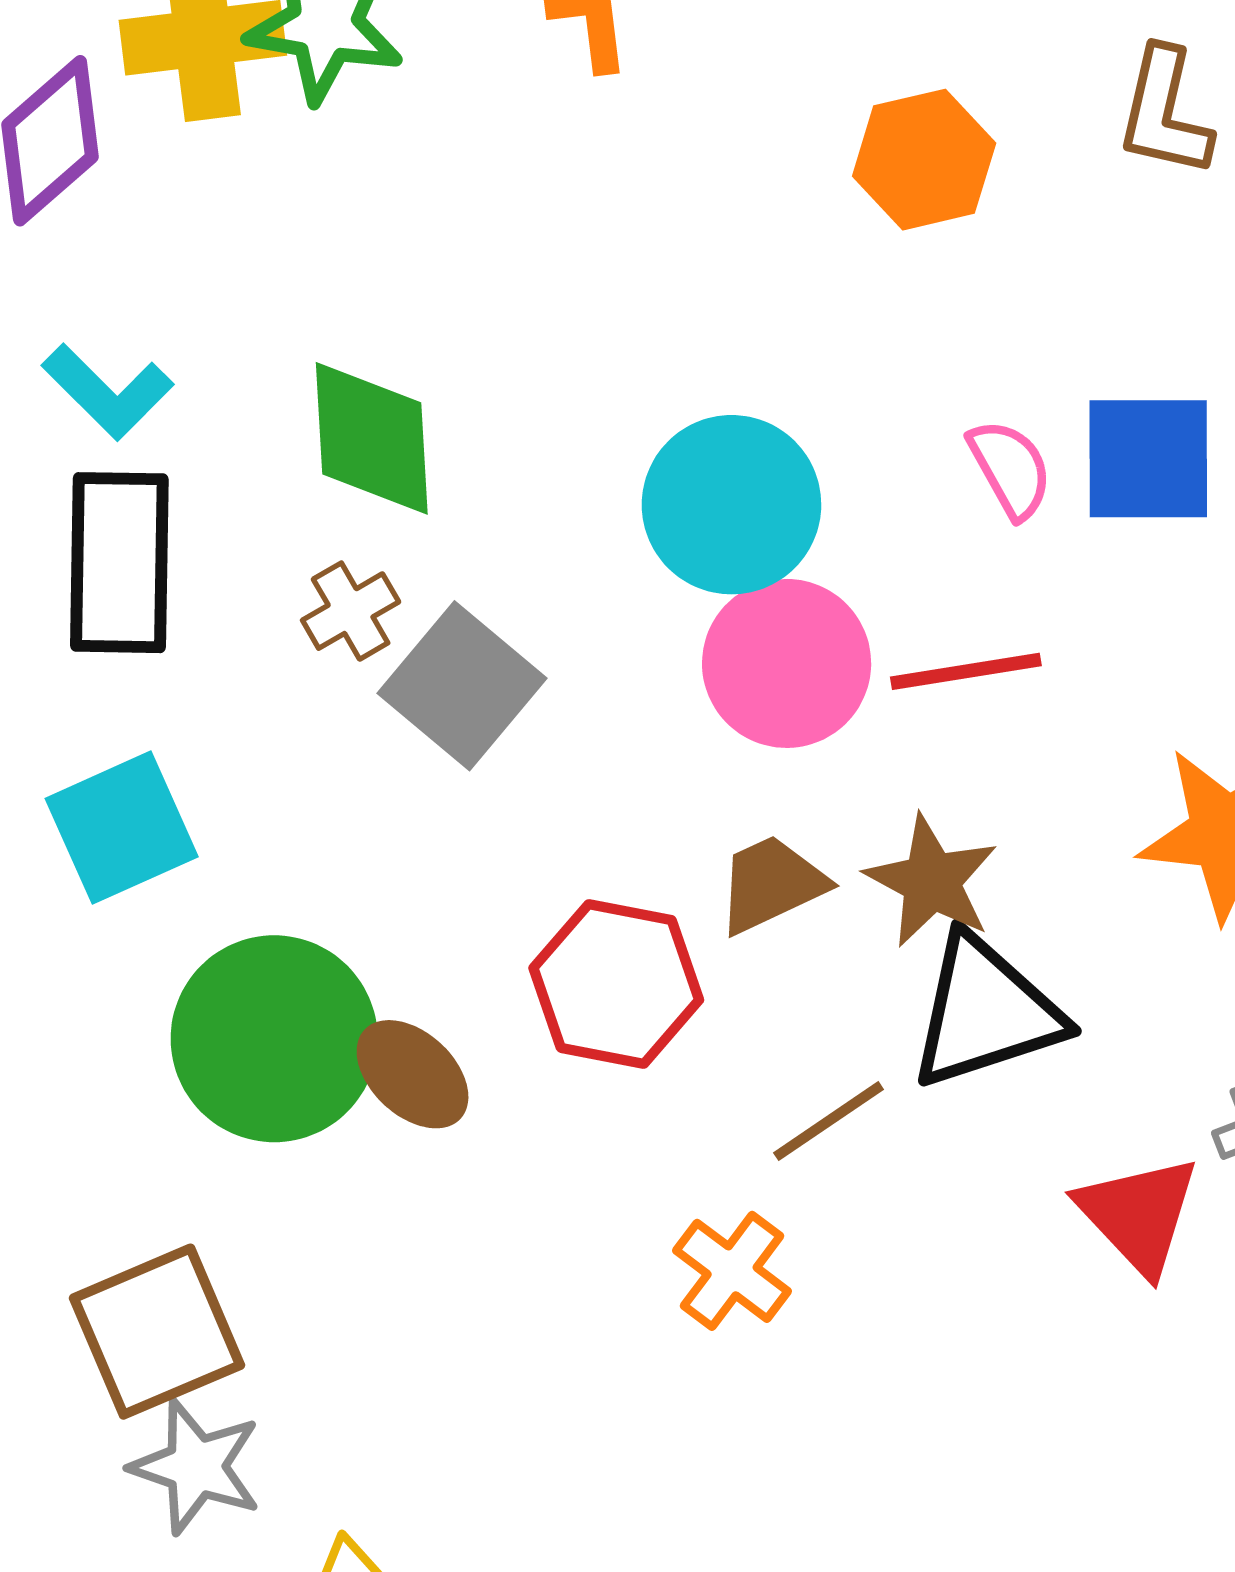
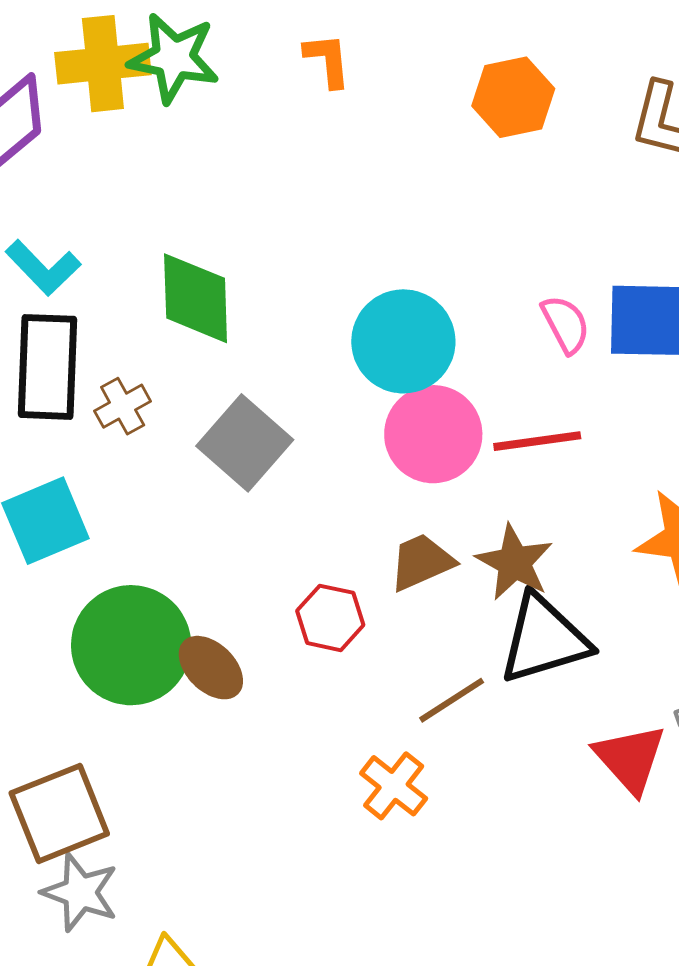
orange hexagon: (924, 160) -> (513, 97), moved
brown cross: (351, 611) -> (123, 406), moved
red hexagon: (616, 984) -> (330, 618), size x0.7

